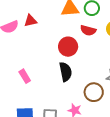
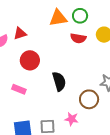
red circle: (68, 47) -> (30, 60), moved
pink rectangle: (25, 76) -> (19, 89), turned -32

